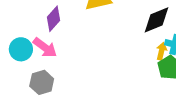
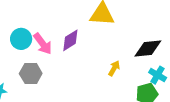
purple diamond: (54, 19) -> (70, 40), moved
yellow arrow: (161, 51) -> (114, 68), moved

